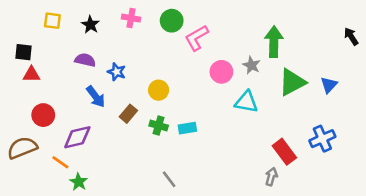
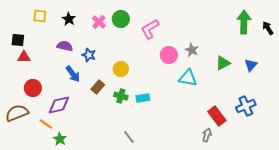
pink cross: (131, 18) -> (99, 22), moved, turned 32
green circle: (172, 21) -> (121, 19), moved
green arrow: (274, 42) -> (244, 22), moved
green triangle: (292, 82) -> (223, 63), size x0.7

